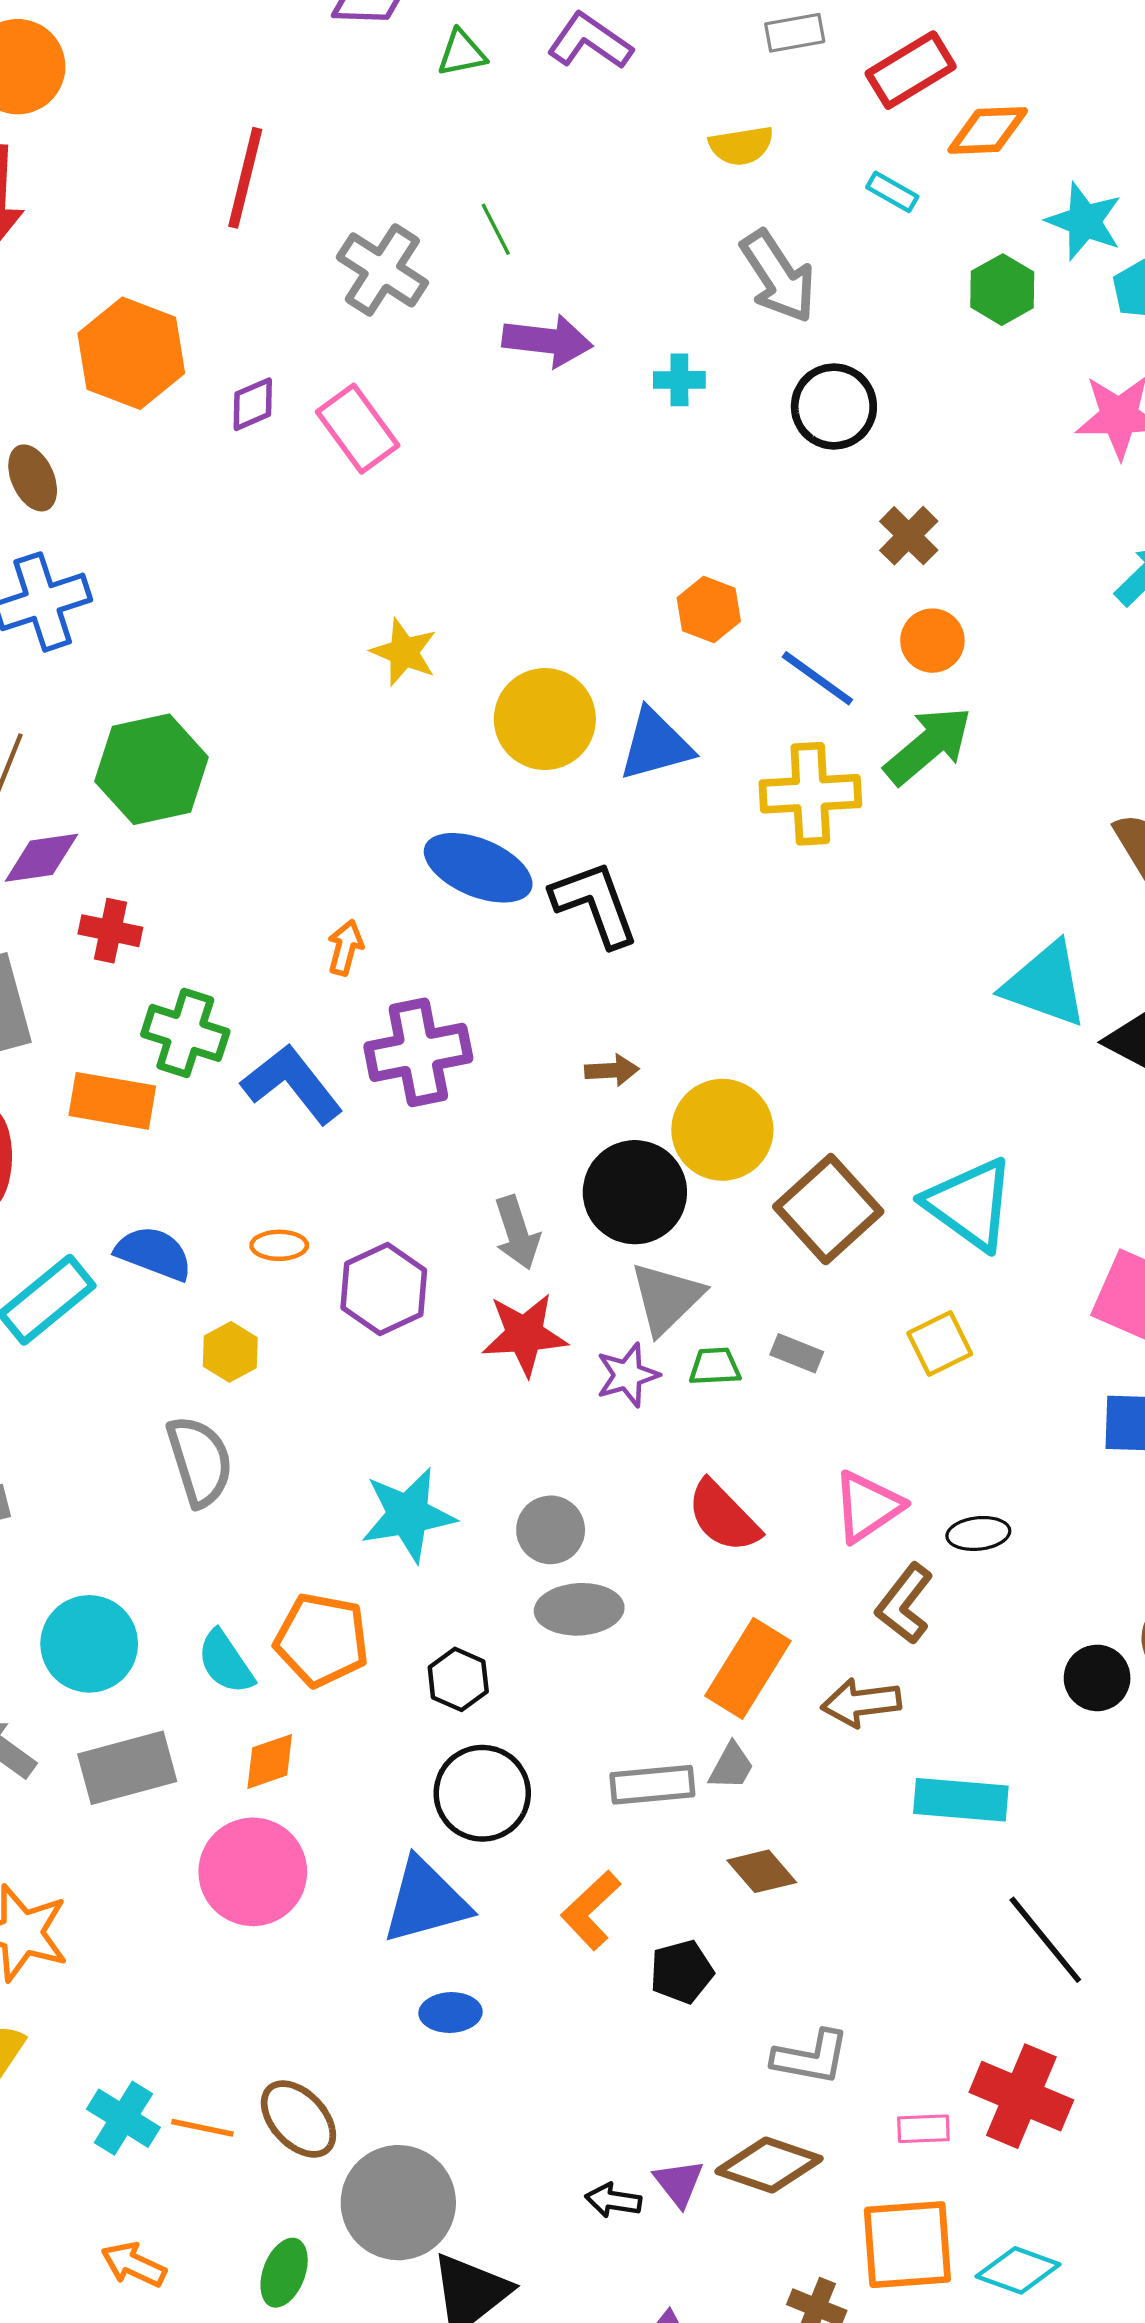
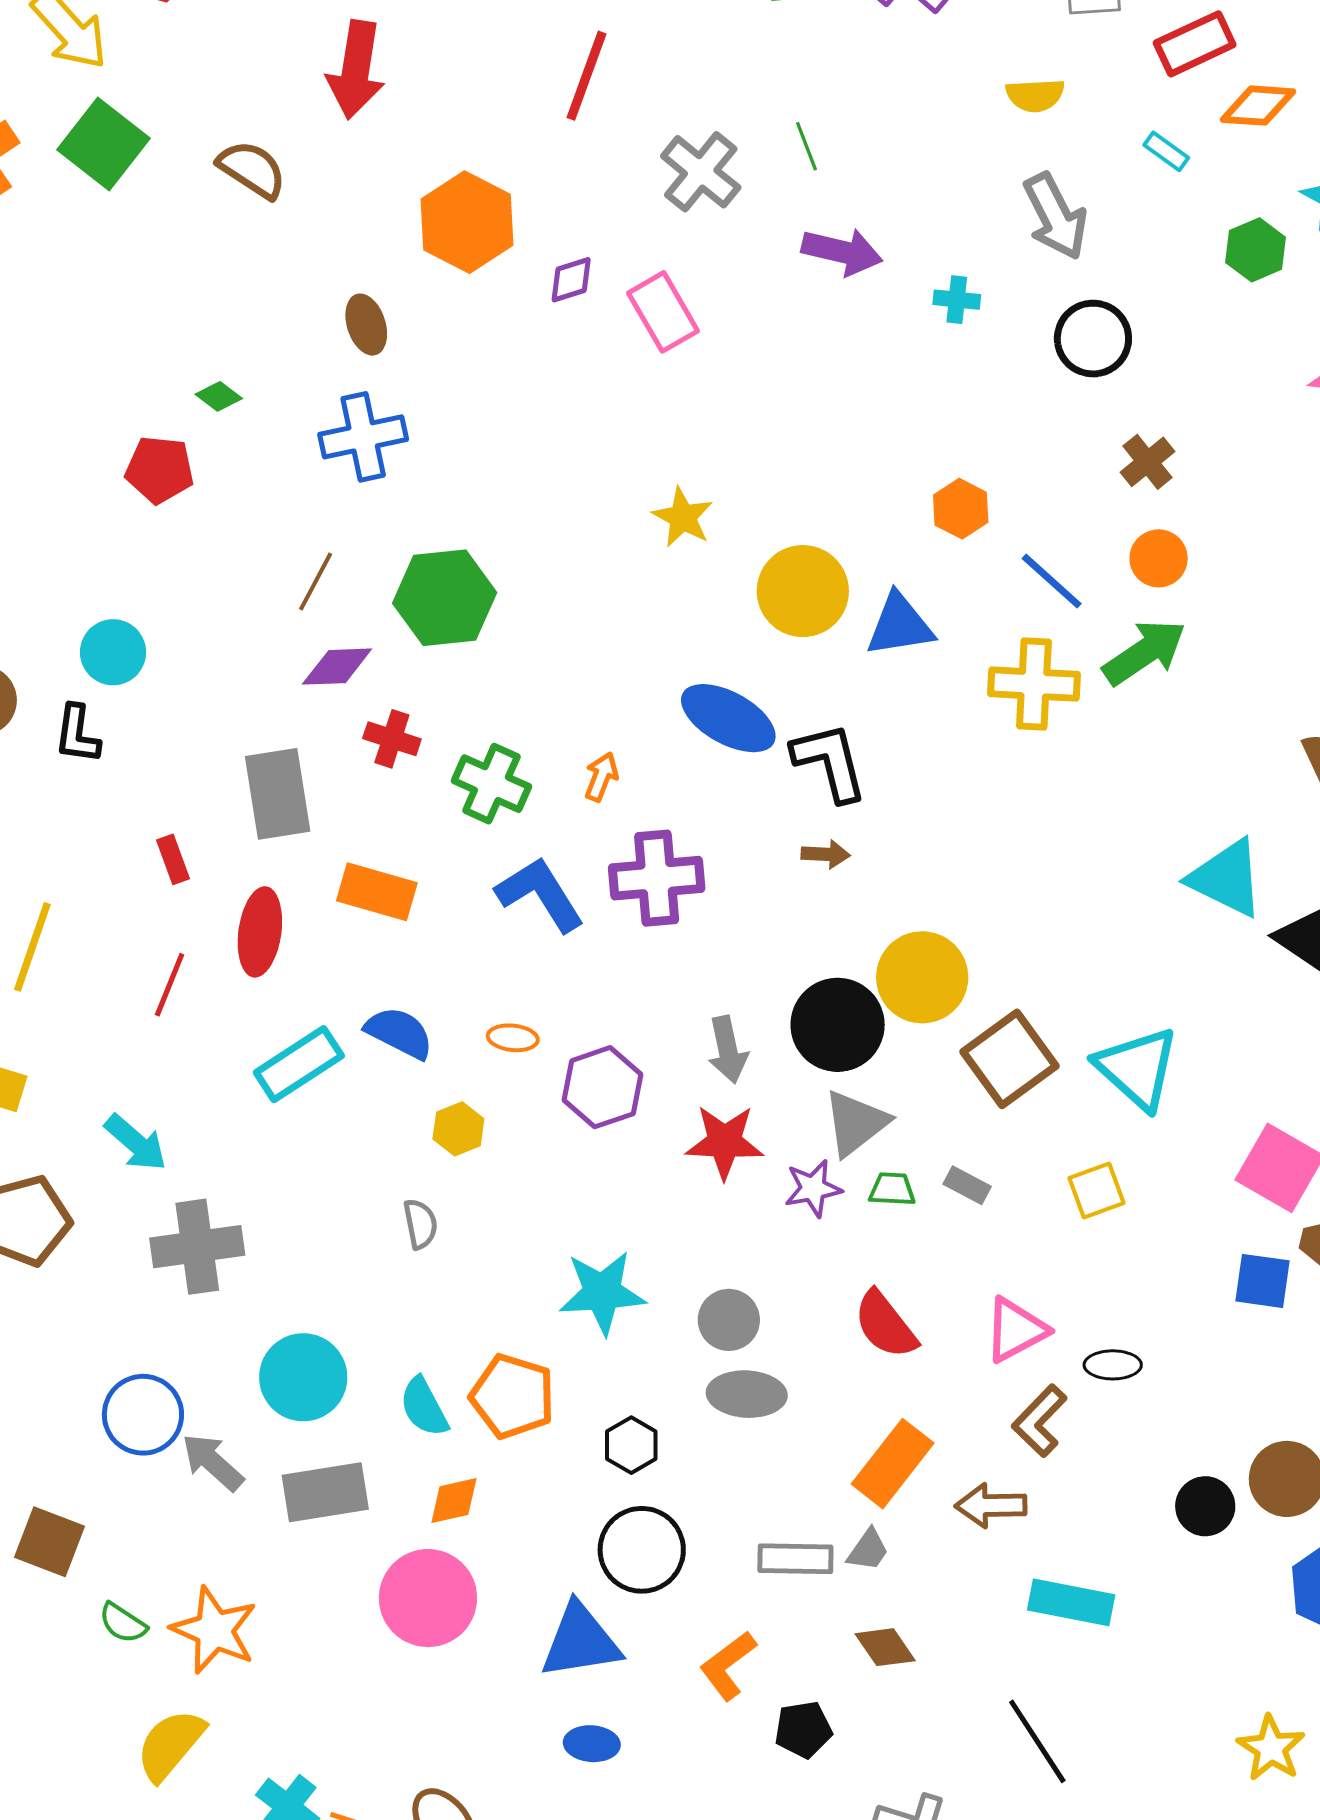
green cross: (185, 1033) -> (491, 784), moved
brown arrow: (612, 1070) -> (826, 854), moved
gray semicircle: (200, 1461) -> (420, 1224), size x0.6
black line: (1045, 1940) -> (1037, 1741), moved

